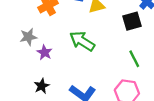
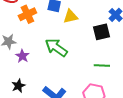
green line: (134, 59) -> (102, 65), turned -63

